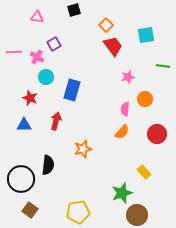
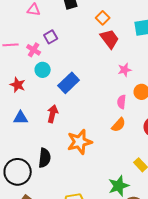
blue rectangle: (72, 90) -> (69, 83), turned 30
red star: (30, 98) -> (18, 85), moved
orange star: (83, 149) -> (80, 142), size x1.4

